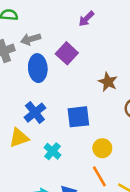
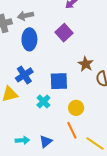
purple square: (67, 53) -> (64, 33), moved
brown star: (108, 82) -> (86, 64), moved
cyan cross: (53, 151) -> (43, 101), moved

